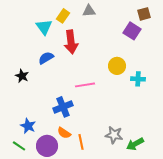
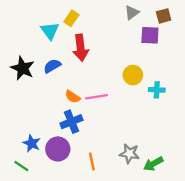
gray triangle: (89, 11) -> (132, 13), moved, turned -32
purple square: (132, 31) -> (150, 35), turned -30
black star: (22, 76) -> (23, 68), moved, size x1.5
orange semicircle: (64, 133) -> (73, 97), moved
purple circle: (47, 146) -> (58, 149), moved

